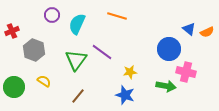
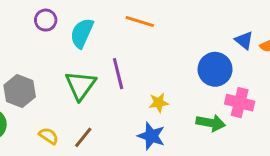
gray hexagon: (34, 50) -> (20, 91), moved
purple line: (102, 52) -> (118, 74), turned 40
yellow semicircle: (44, 81) -> (49, 136), moved

